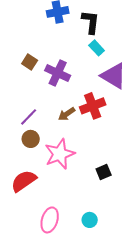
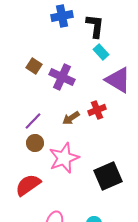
red cross: (93, 106) -> (97, 110), size x0.7
black square: (104, 172) -> (108, 176), size x1.8

